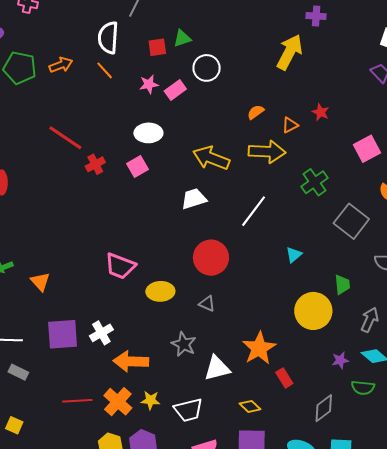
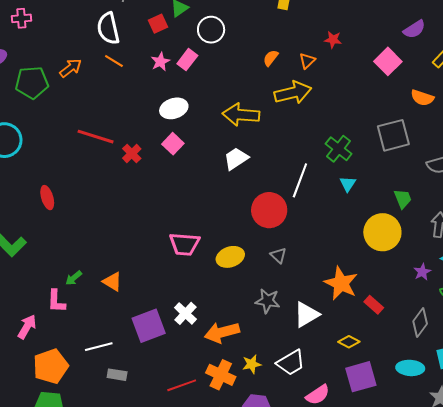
green cross: (314, 182) -> (339, 149), moved
white line: (254, 211) -> (300, 180), moved
gray square: (351, 221) -> (393, 135), turned -36
gray triangle: (207, 304) -> (278, 255), turned 36

